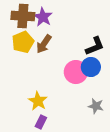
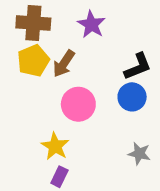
purple star: (43, 17) -> (91, 24), moved
pink circle: (76, 72) -> (78, 104), moved

